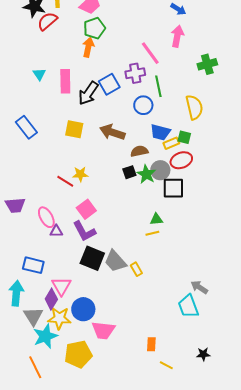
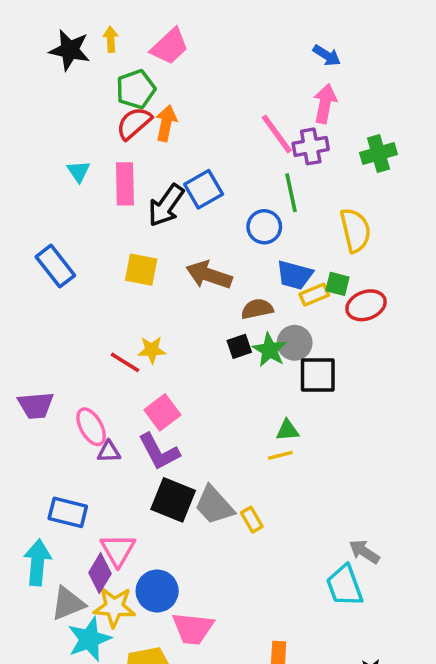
red semicircle: (47, 21) -> (134, 123), moved
green pentagon: (94, 28) -> (136, 89), moved
purple cross: (135, 73) -> (311, 146), moved
red ellipse: (181, 160) -> (366, 305), moved
gray triangle: (33, 316) -> (68, 603), turned 40

